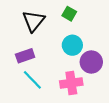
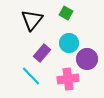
purple rectangle: (25, 56) -> (42, 53), moved, turned -30

